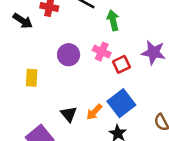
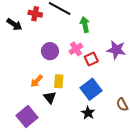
pink cross: (102, 52) -> (76, 49), turned 32
yellow rectangle: (32, 78) -> (59, 81), moved
orange arrow: (94, 112) -> (37, 81), moved

